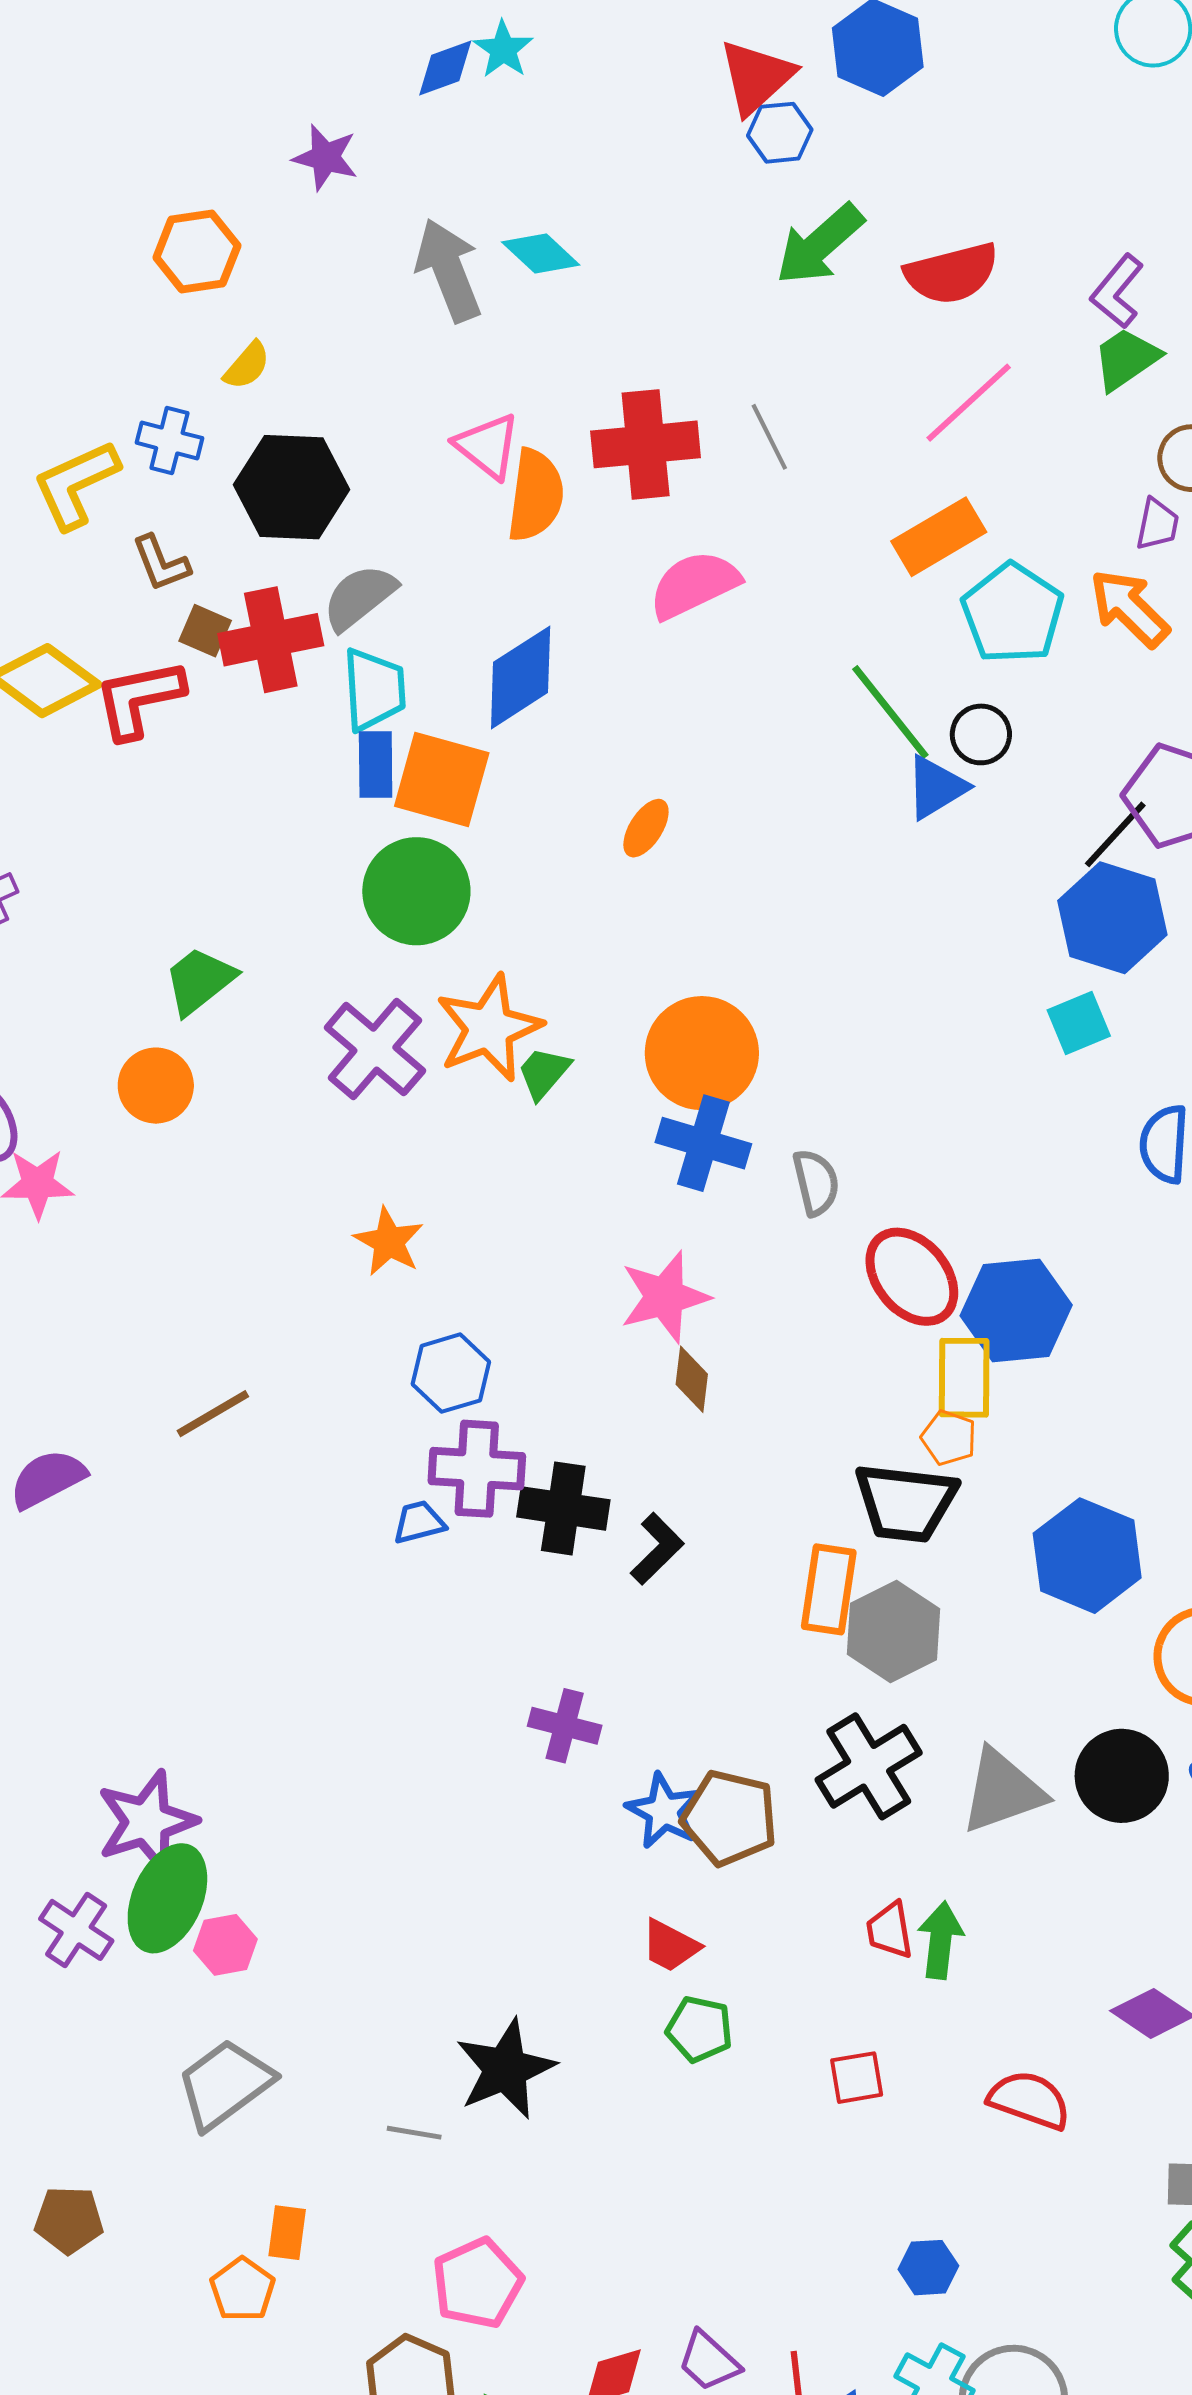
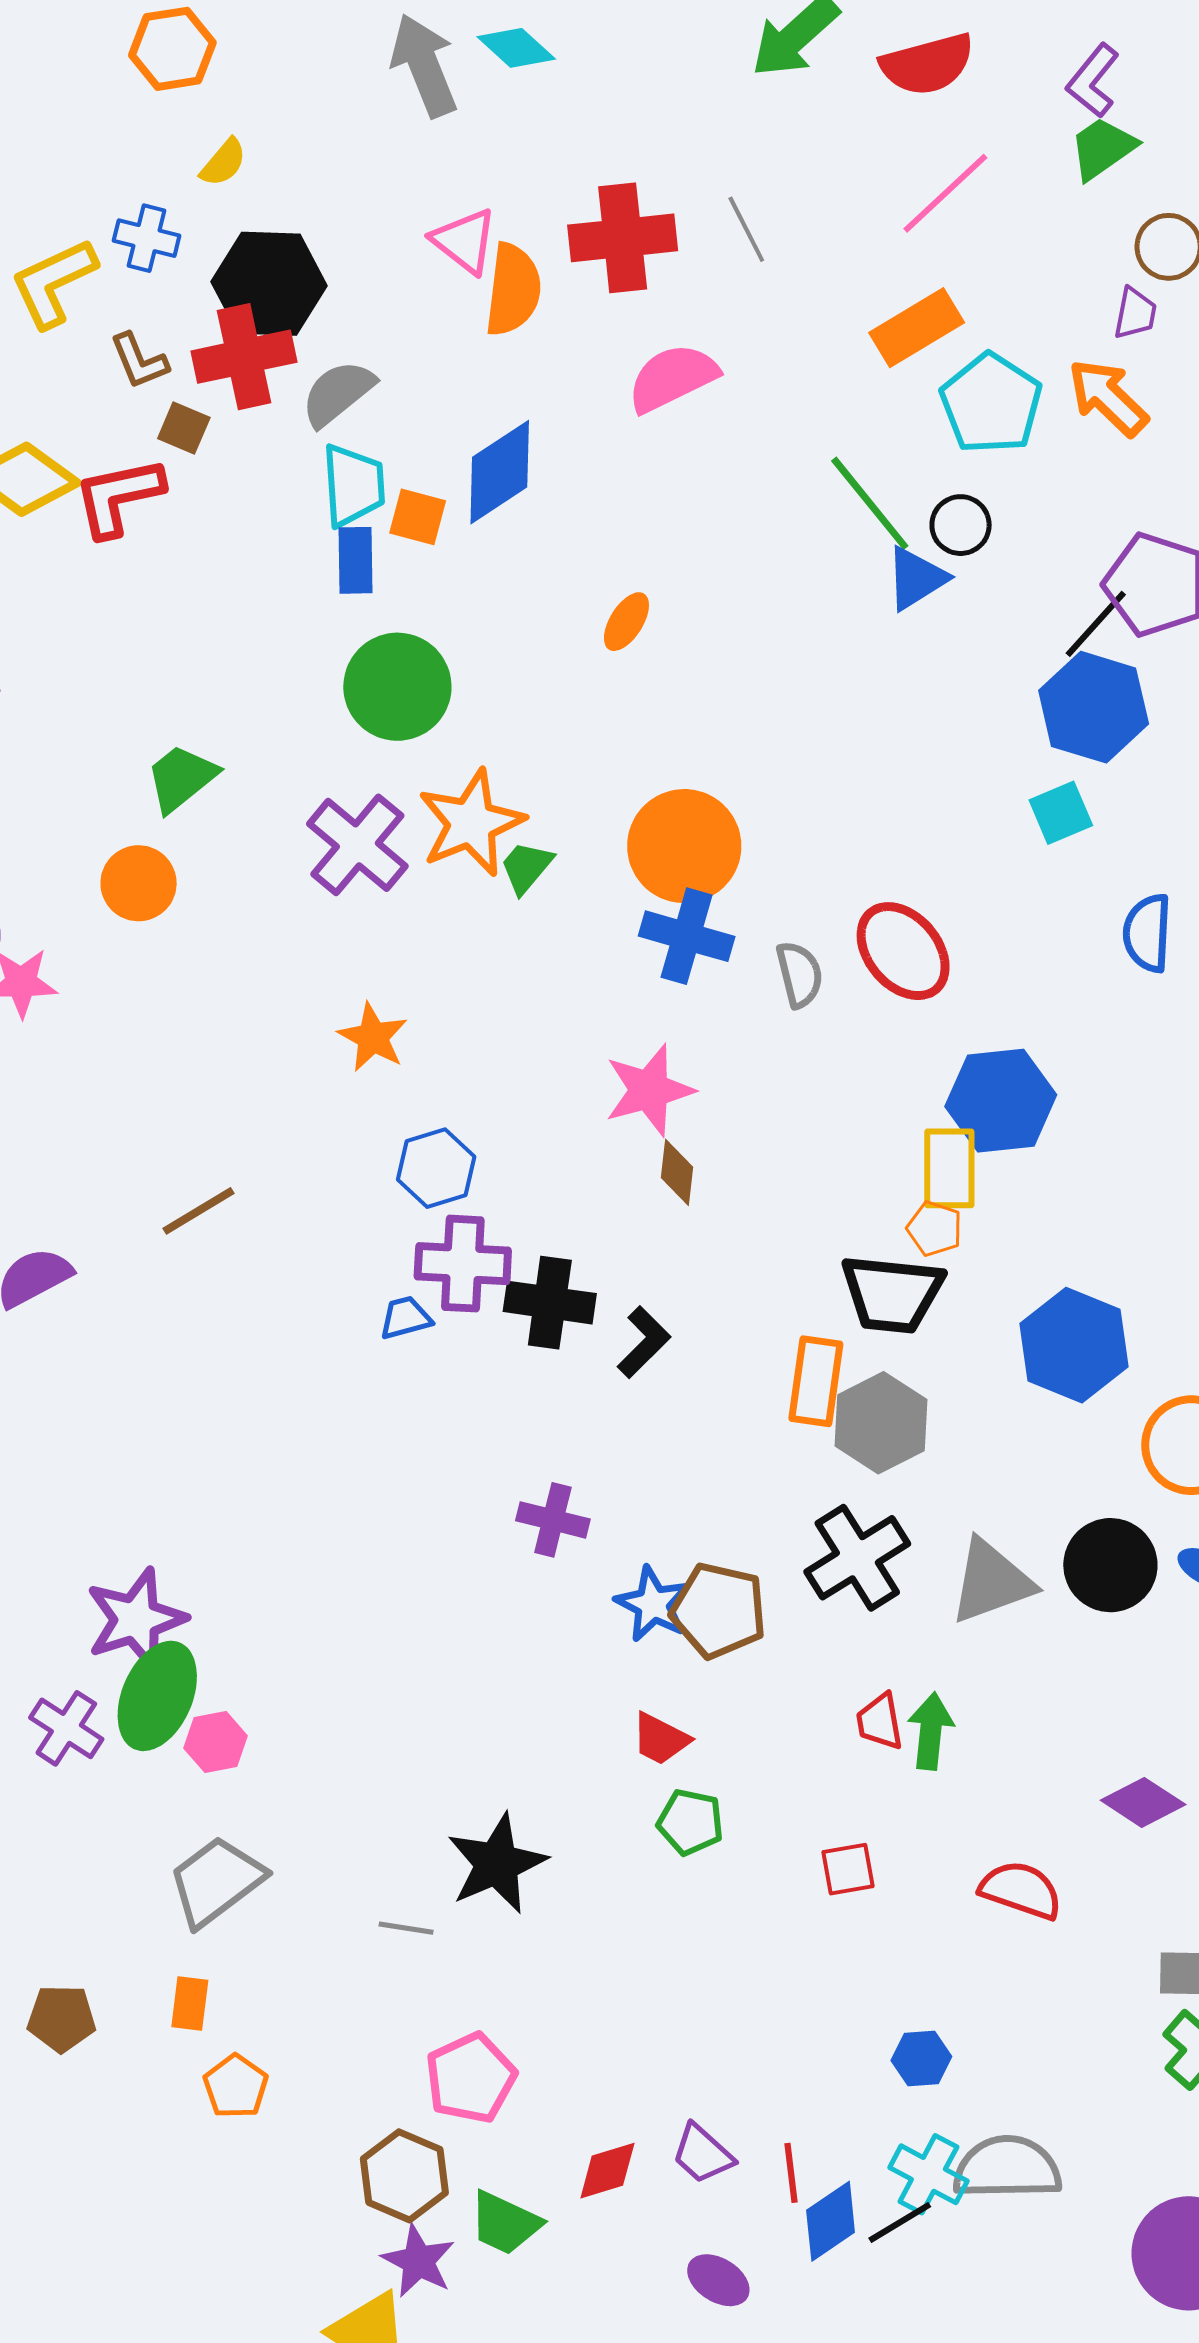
red cross: (271, 640) -> (244, 357), moved
orange square: (442, 779) -> (418, 517), moved, size x0.6
red ellipse: (912, 1277) -> (903, 951), moved
orange rectangle: (287, 2233) -> (190, 2003), moved

